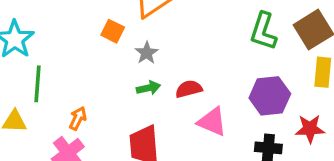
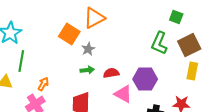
orange square: (113, 31) -> (69, 34), size x1.5
purple hexagon: (270, 96) -> (145, 79), moved

